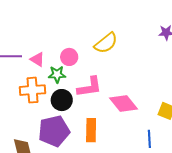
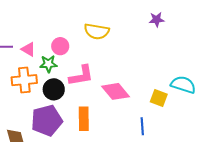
yellow semicircle: (106, 43) -> (97, 31), turned 50

